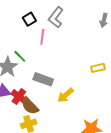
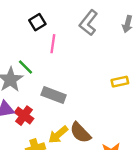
gray L-shape: (56, 17) -> (89, 23), moved
yellow arrow: (65, 95) -> (58, 135), moved
brown semicircle: (30, 106) -> (80, 133), moved

